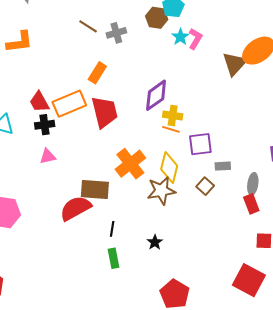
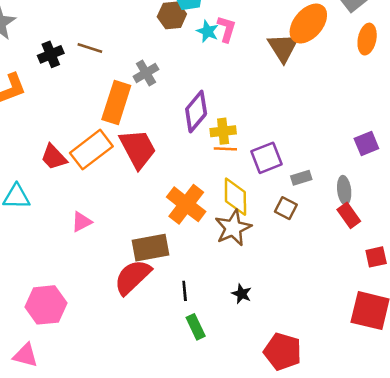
gray cross: (116, 33) -> (146, 73), moved
orange rectangle: (97, 73) -> (116, 103), size x1.5
black cross: (45, 125) -> (51, 54), moved

